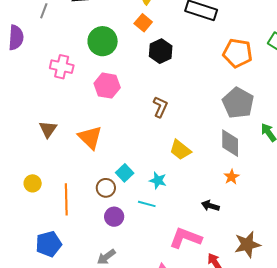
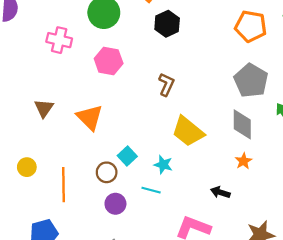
yellow trapezoid: (180, 150) -> (188, 131), size x1.4

